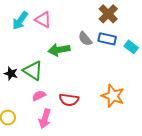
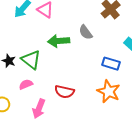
blue rectangle: (107, 39) -> (111, 64), moved
pink semicircle: (39, 96) -> (26, 84), moved

